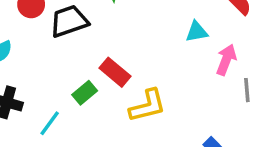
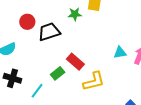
cyan triangle: (197, 32) -> (120, 53), moved

